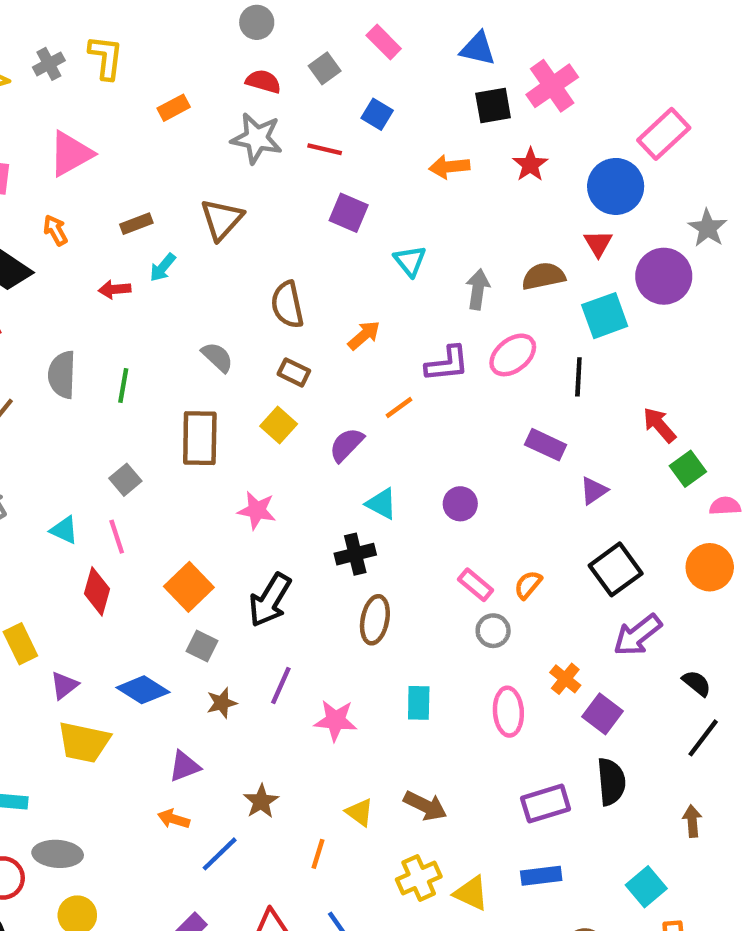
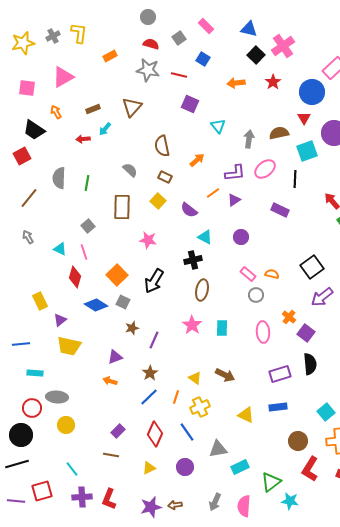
black square: (493, 106) -> (256, 55), turned -36
purple semicircle: (346, 445) -> (189, 210), turned -96
purple triangle: (594, 491) -> (234, 200), moved
orange semicircle: (528, 585) -> (272, 274), turned 64
purple line: (281, 685) -> (154, 340), moved
blue diamond: (143, 690) -> (96, 305), moved
pink star: (336, 720) -> (192, 325), moved, turned 30
blue line: (220, 854) -> (149, 397), moved
yellow cross: (419, 878) -> (200, 407), moved

